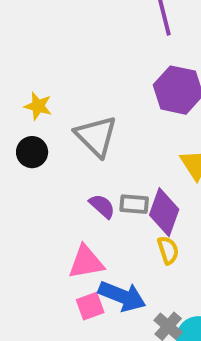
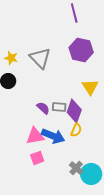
gray triangle: (96, 136) -> (40, 58), moved
yellow semicircle: (168, 250) -> (76, 130), turned 40
blue arrow: (122, 296) -> (53, 136), moved

